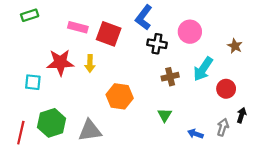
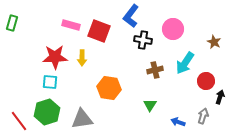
green rectangle: (30, 15) -> (12, 23), moved, turned -56
cyan square: (33, 82) -> (50, 82), moved
black arrow: (241, 115) -> (220, 97), moved
red line: (21, 133) -> (19, 121), turned -50

